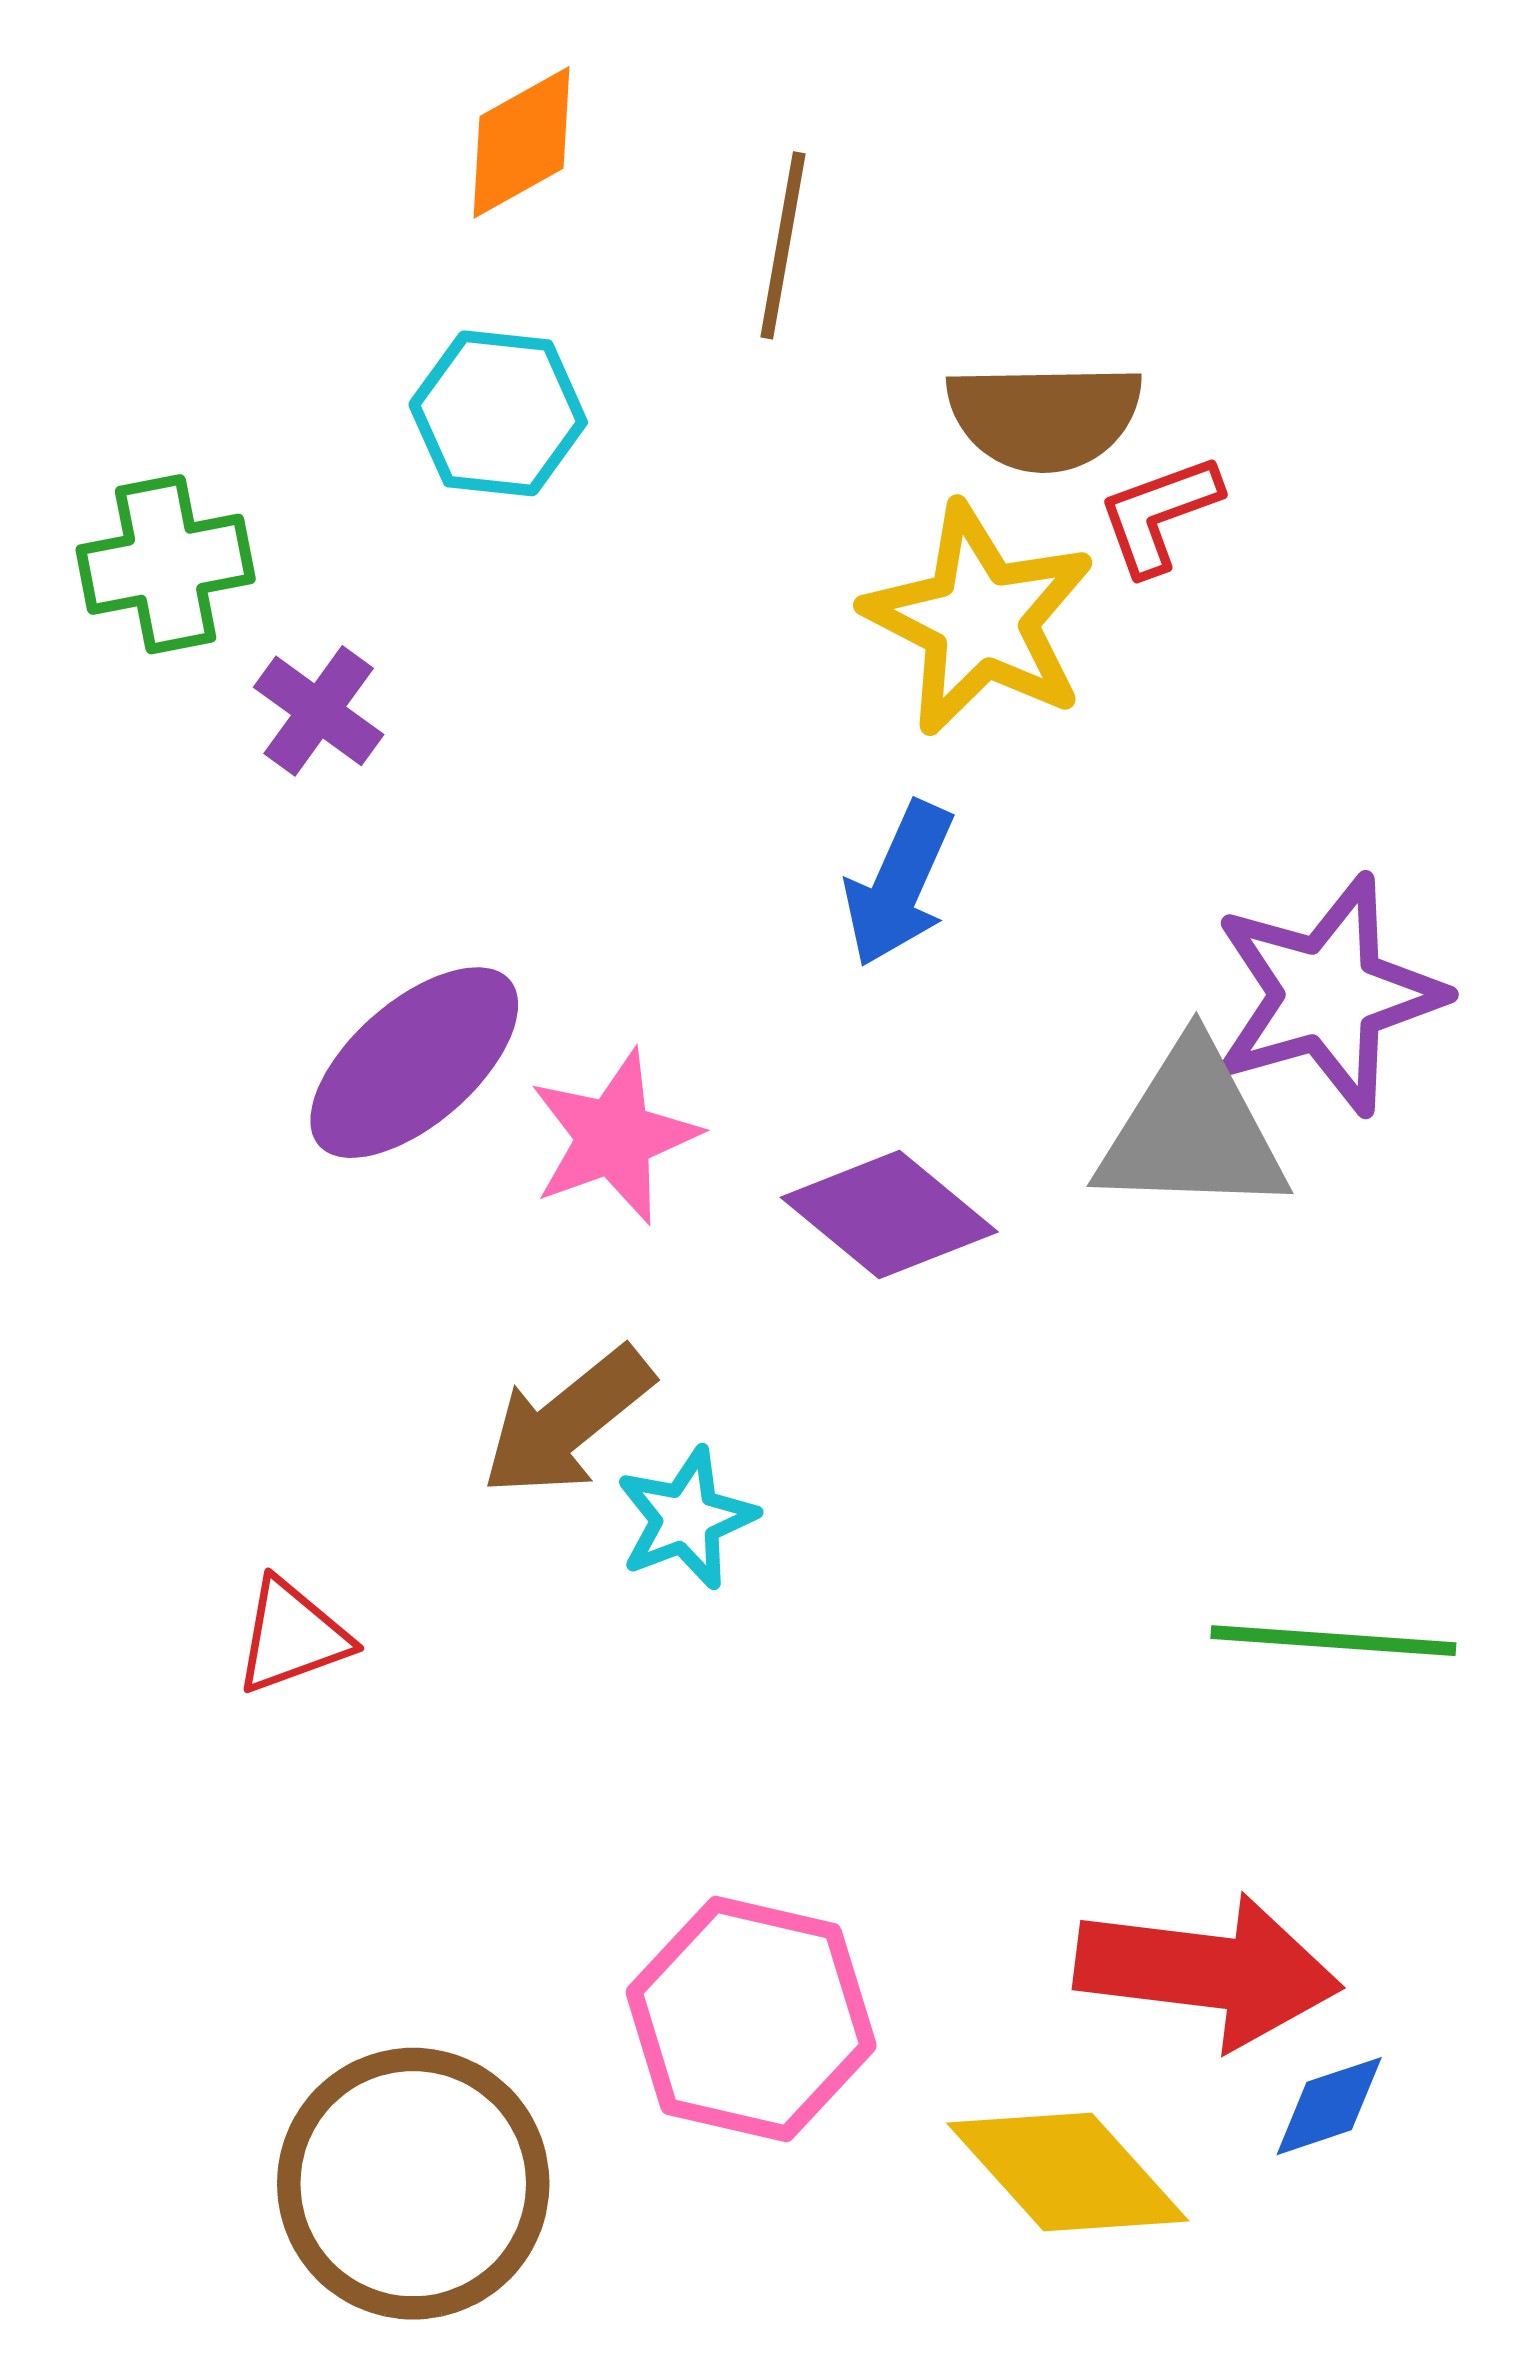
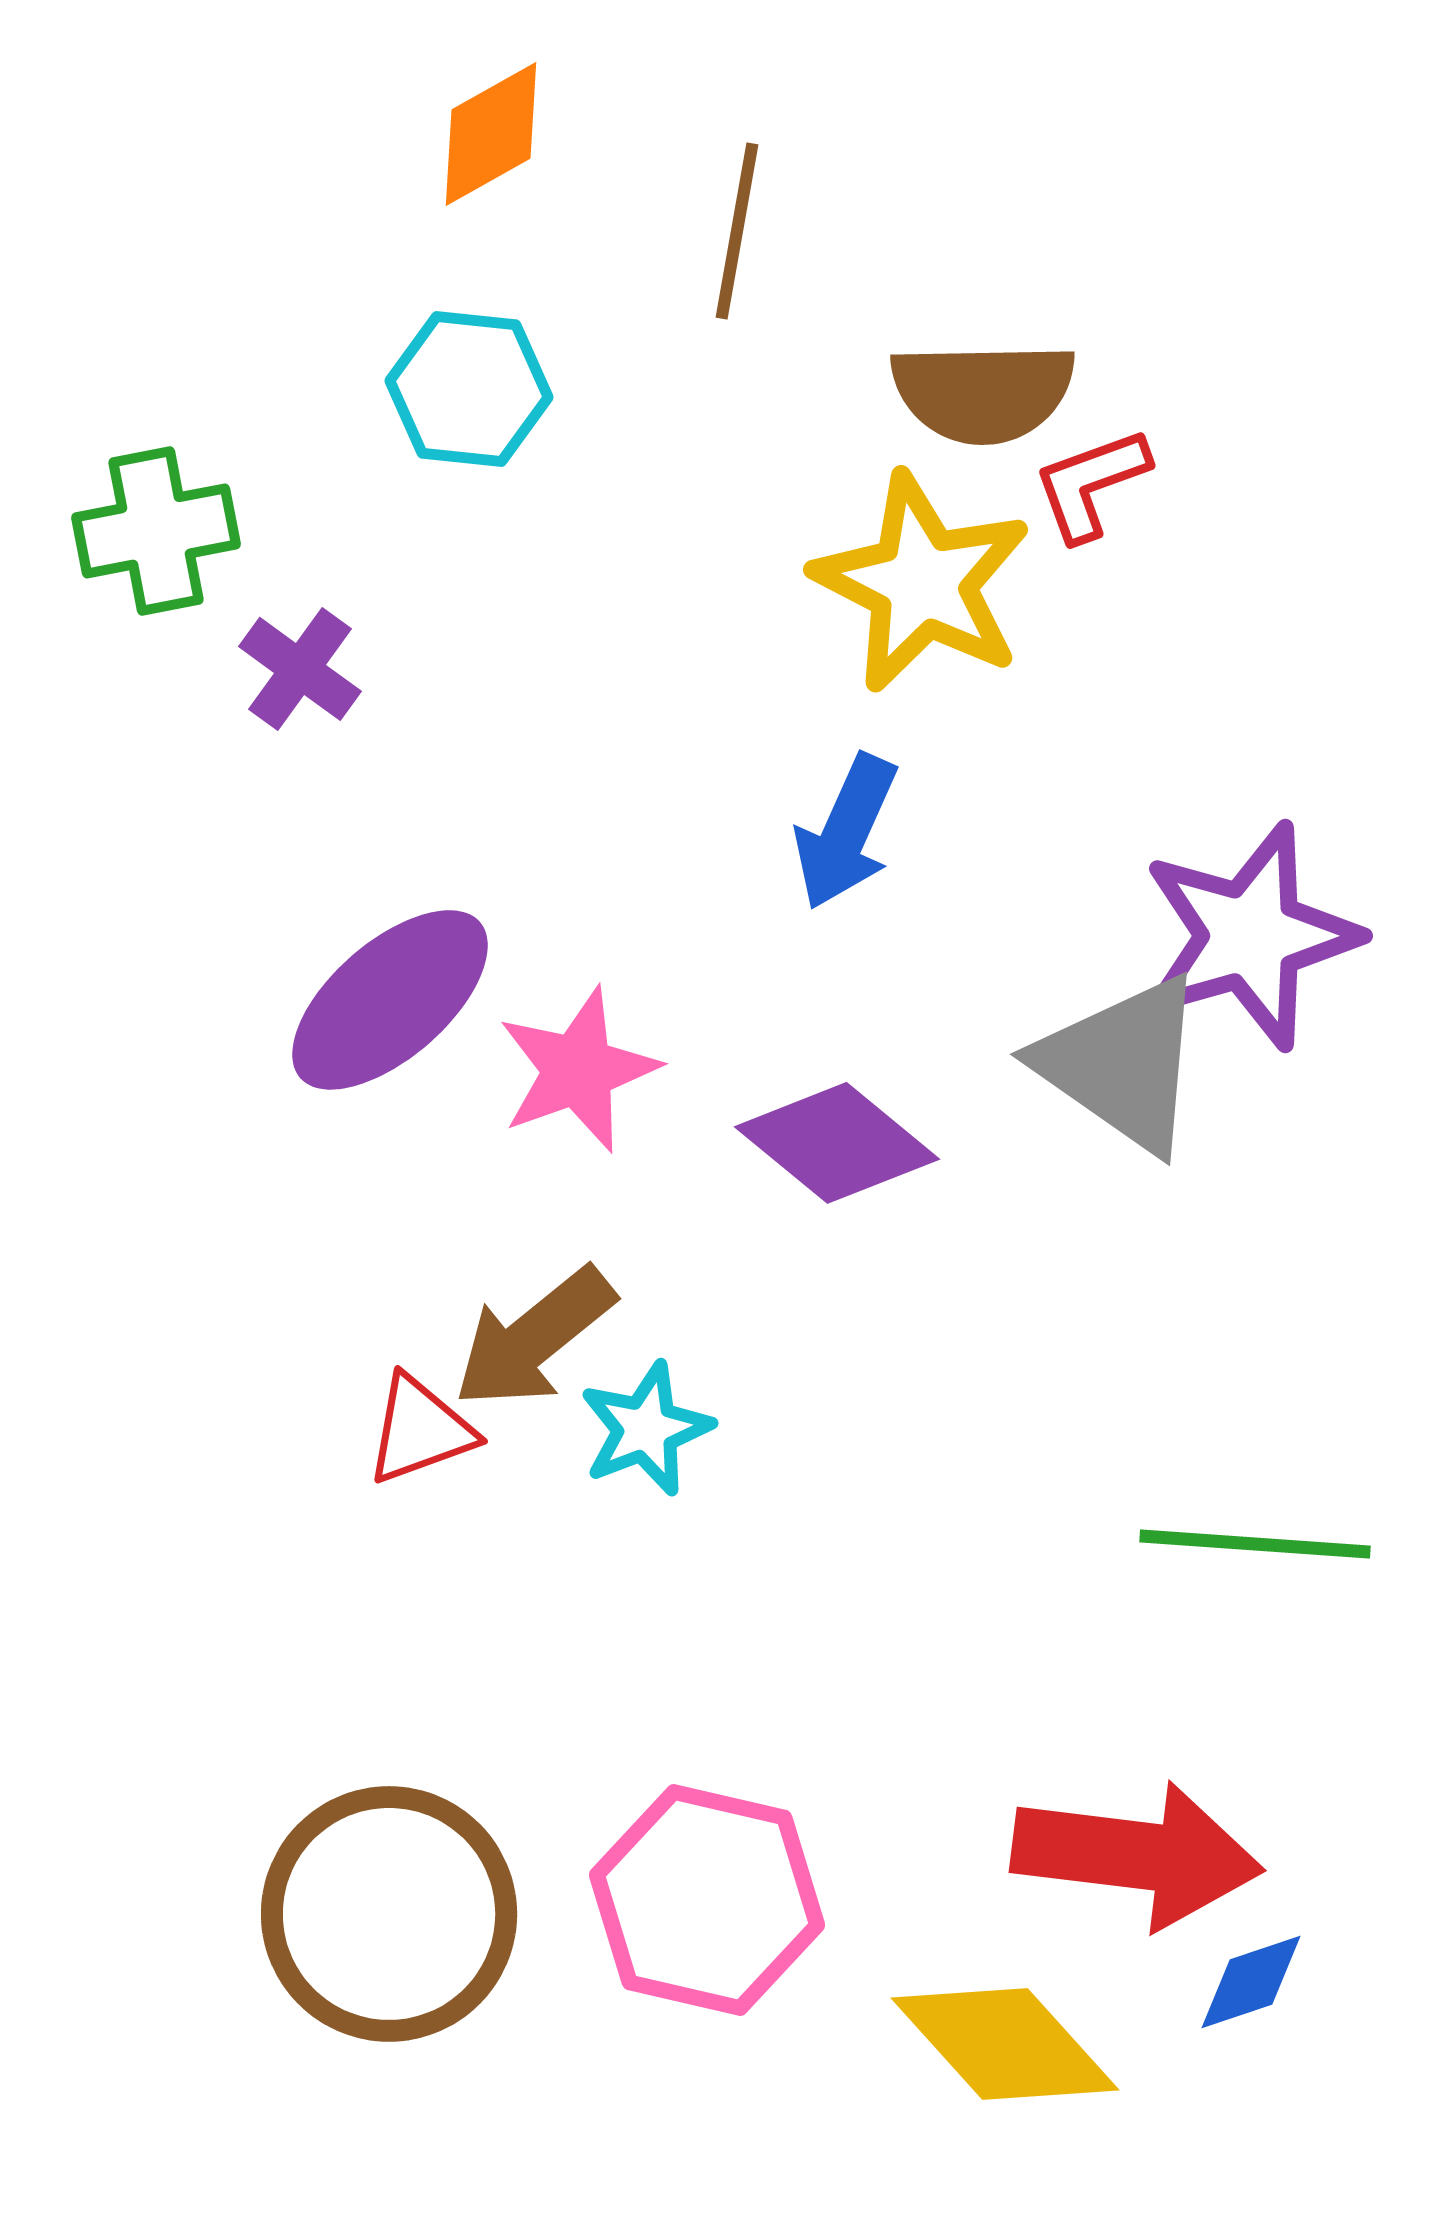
gray triangle: (1192, 1131) -> (1122, 1064), turned 33
red triangle: (292, 1636) -> (420, 1430), moved
brown circle: (413, 2184) -> (389, 1914), moved

